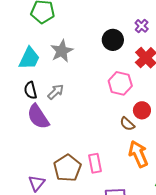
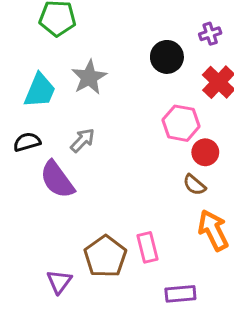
purple cross: (142, 26) -> (210, 34), turned 32
black semicircle: (30, 90) -> (27, 142), moved, turned 90
red circle: (142, 110) -> (205, 152), moved

